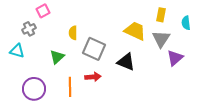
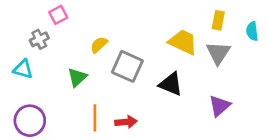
yellow semicircle: (73, 33) -> (99, 45), turned 48
purple triangle: (175, 58) -> (220, 106), moved
red arrow: (93, 77) -> (126, 122), moved
purple circle: (34, 89) -> (30, 121), moved

